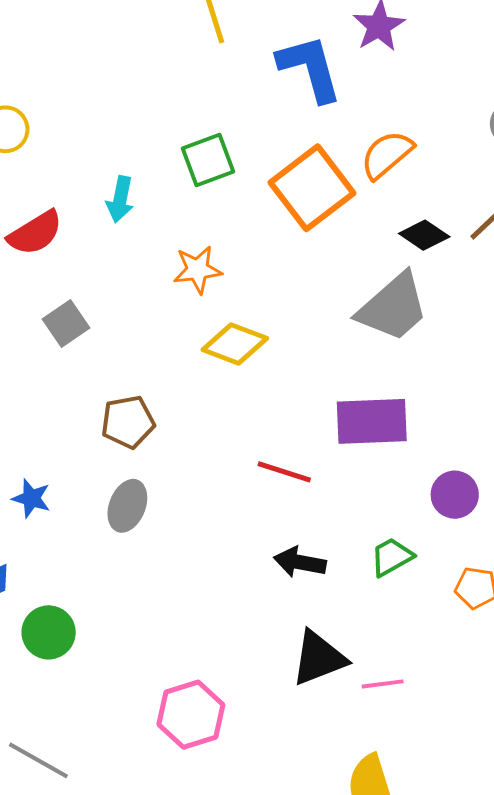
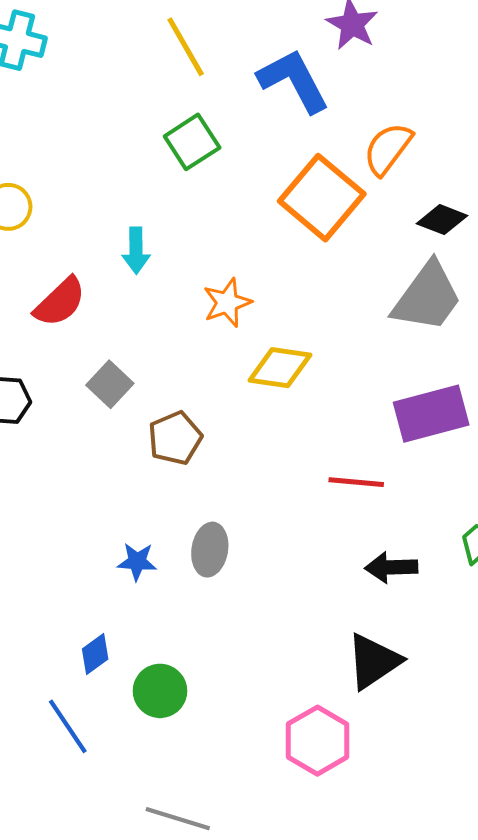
green square: (208, 160) -> (192, 142), moved
brown pentagon: (128, 422) -> (175, 438), moved
blue star: (31, 498) -> (137, 562), moved
black triangle: (319, 658) -> (373, 661), moved

